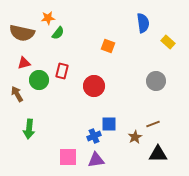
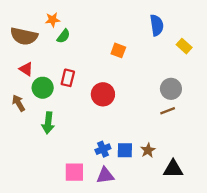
red triangle: (24, 63) -> (26, 69), turned 48
blue square: (109, 124) -> (125, 150), moved
brown line: (153, 124) -> (168, 111), moved
green arrow: (29, 129) -> (48, 123), moved

